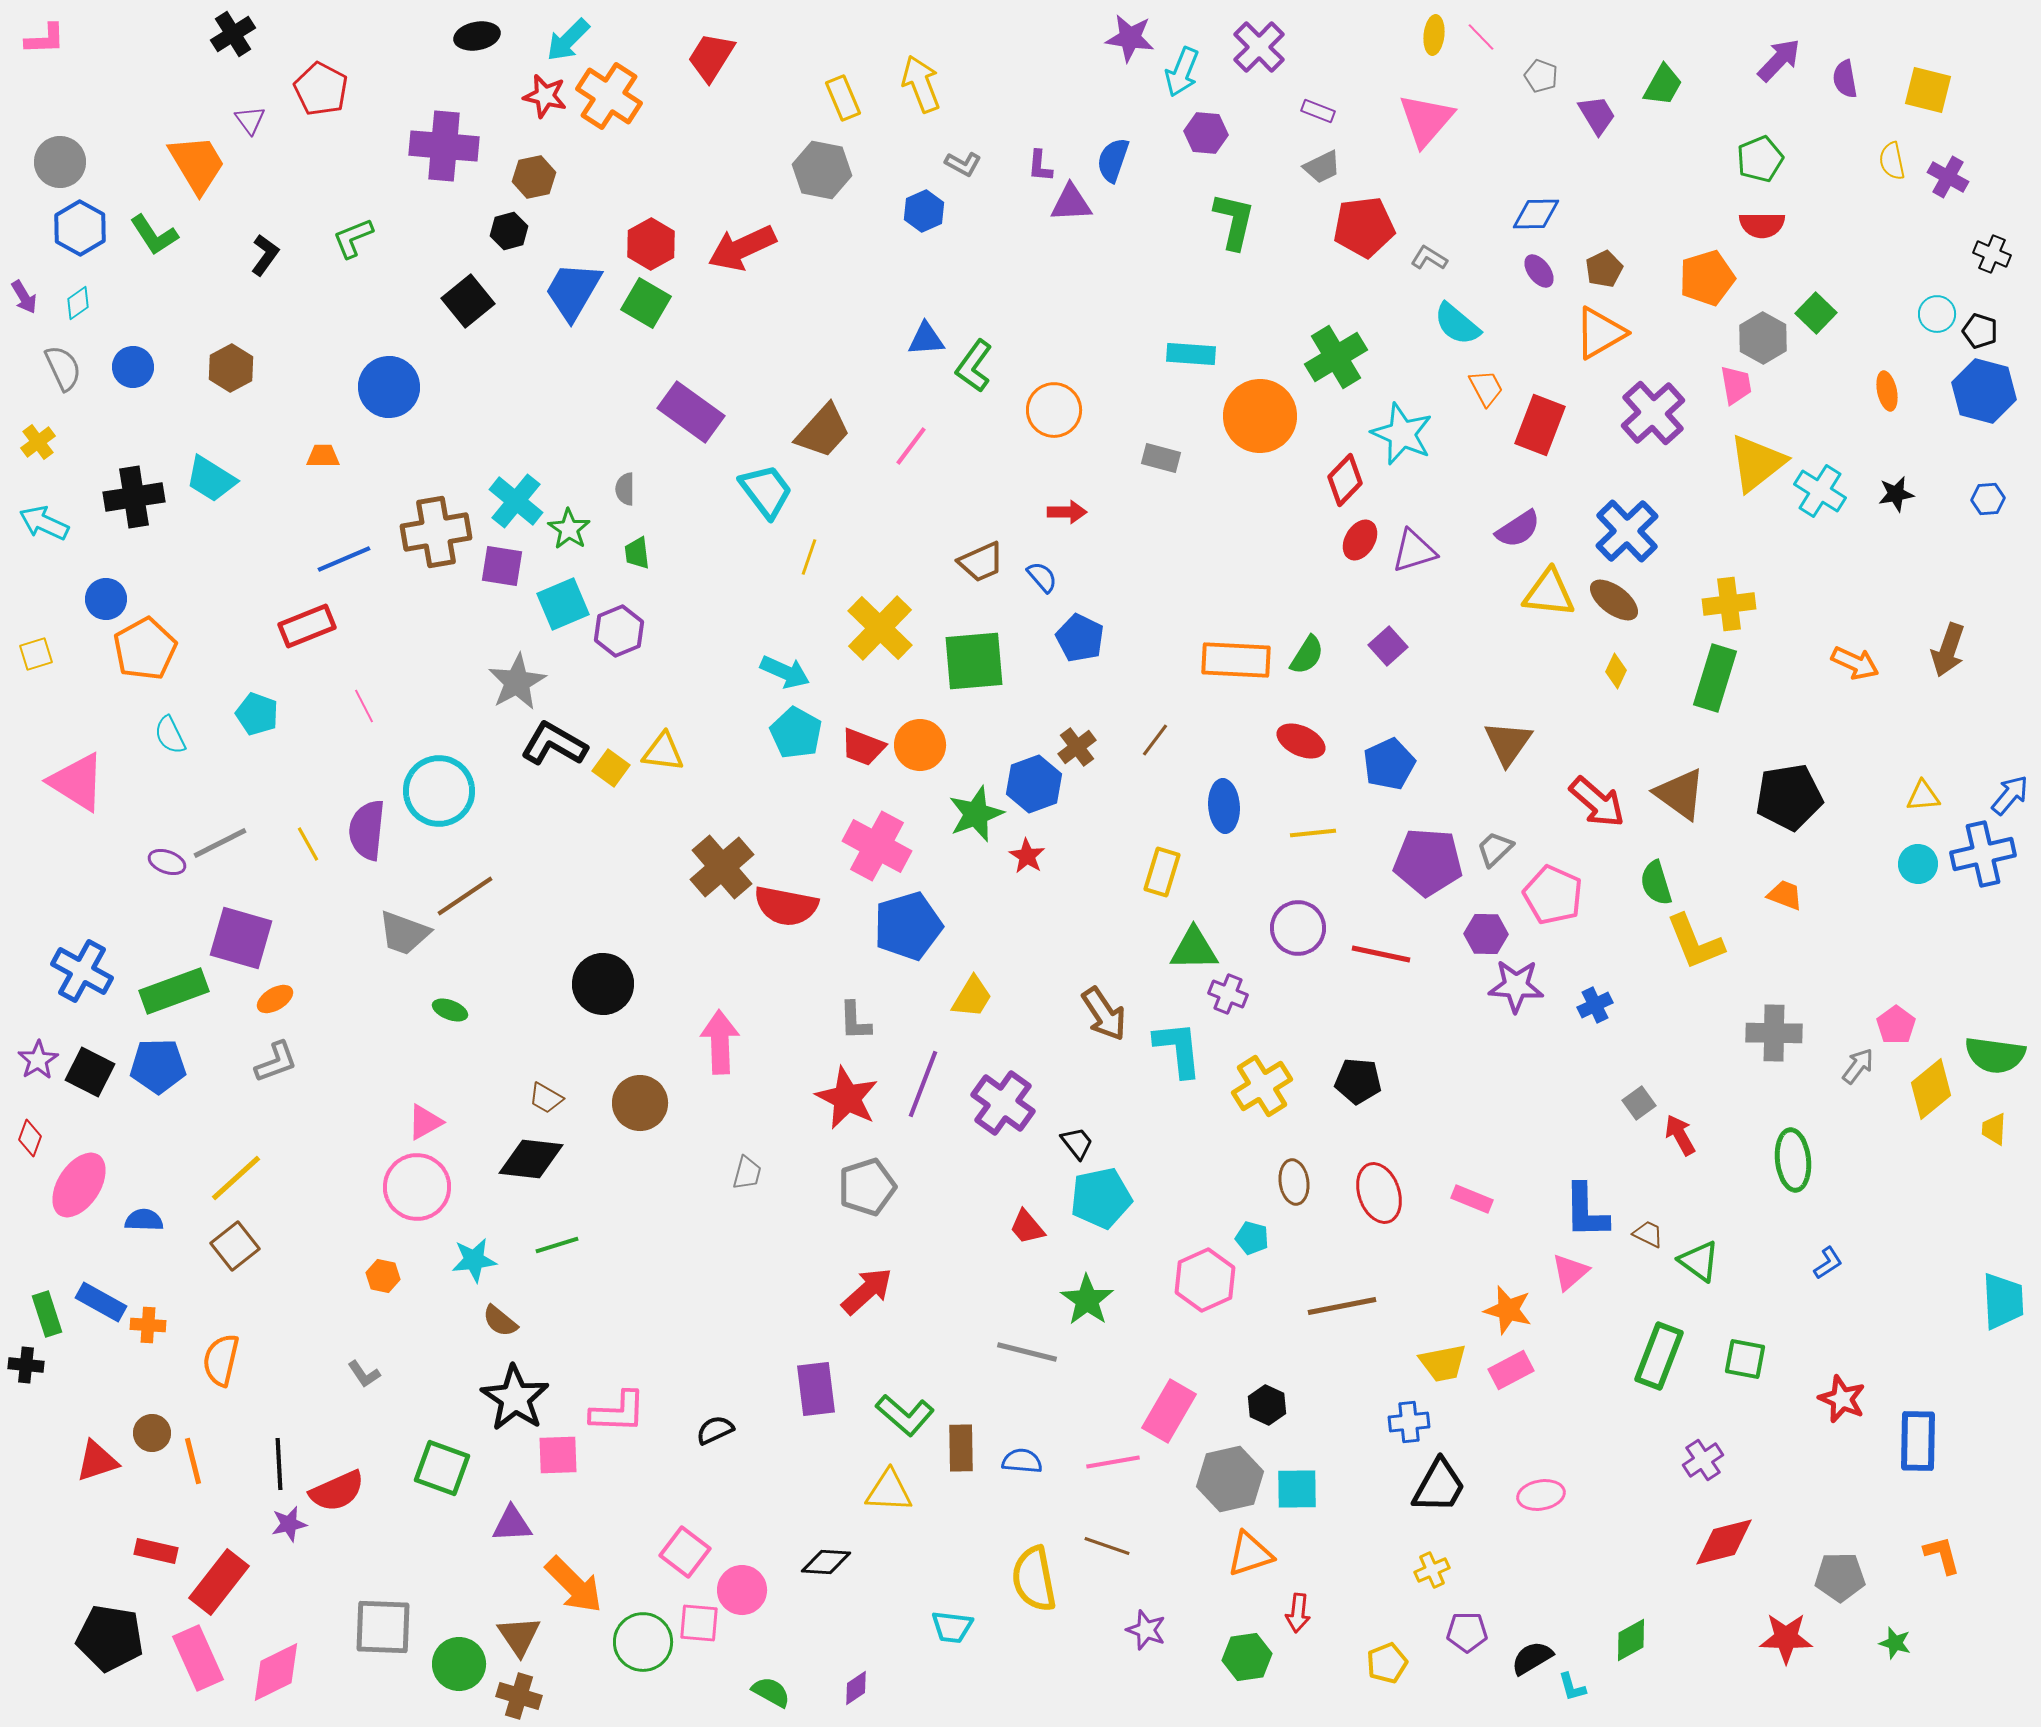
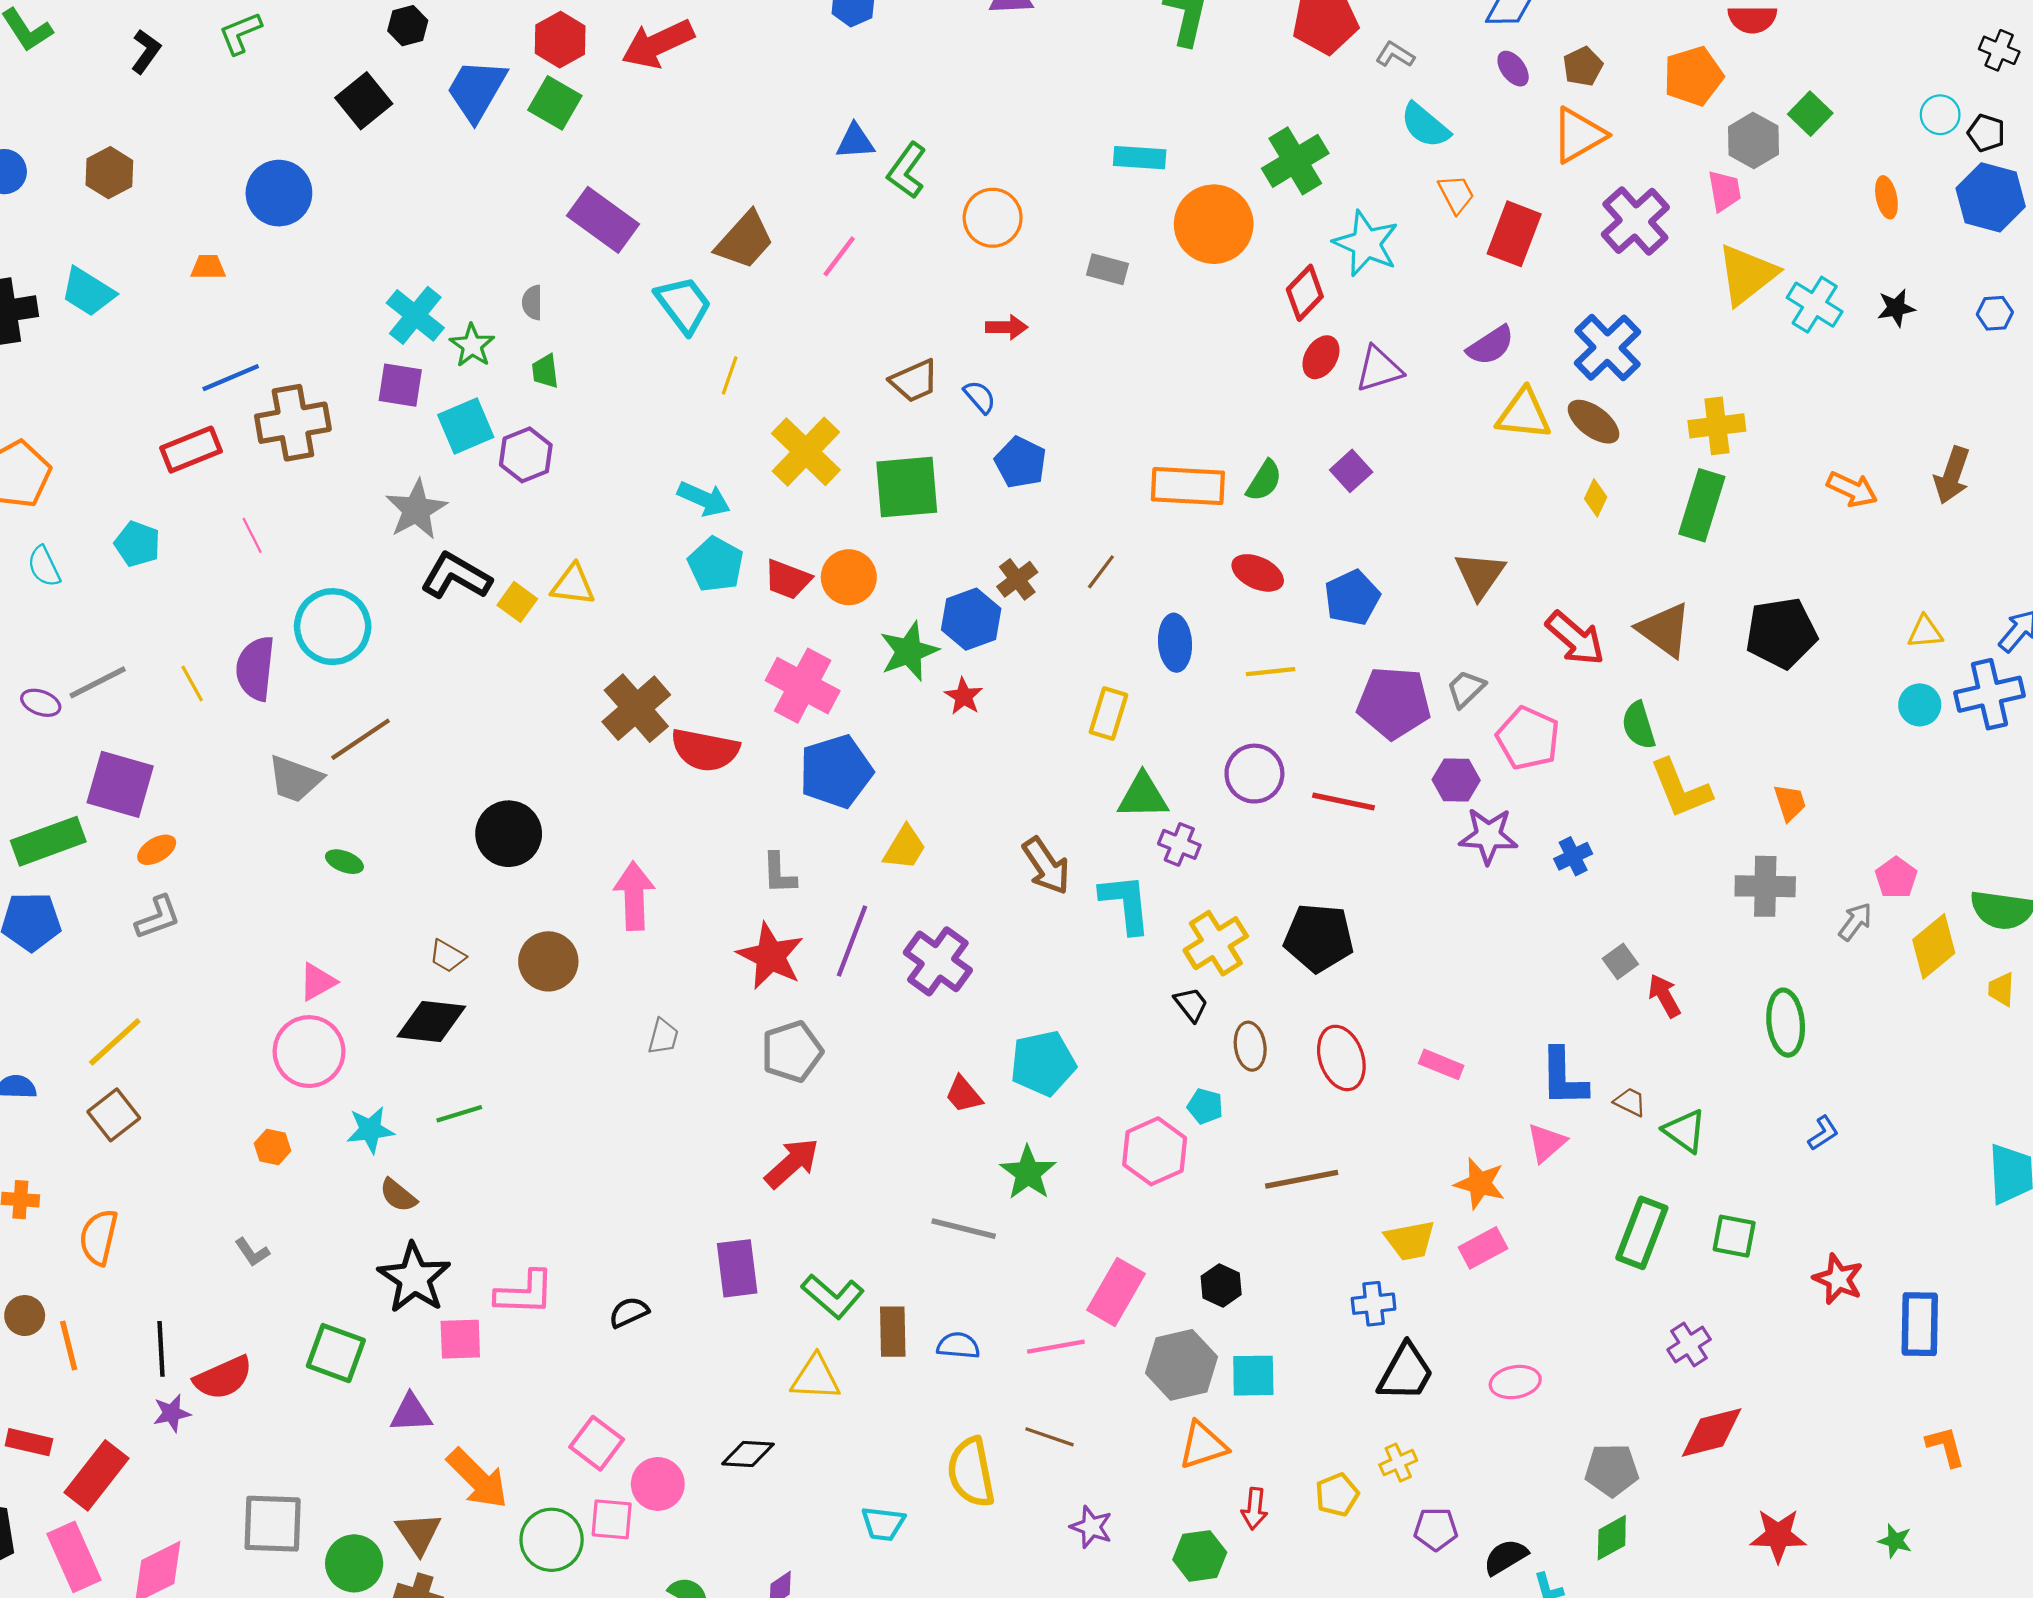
brown cross: (436, 532) -> (293, 423), moved
orange trapezoid: (1785, 895) -> (1790, 803), moved, turned 51
black pentagon: (1358, 1081) -> (1319, 938), size x1.4
black trapezoid: (1077, 1143) -> (1191, 1004), moved
gray pentagon: (1840, 1577) -> (1612, 1470), moved
yellow pentagon: (1387, 1663) -> (1337, 1495), moved

